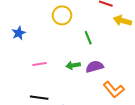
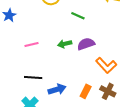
green line: (88, 38) -> (78, 16), turned -40

